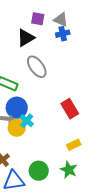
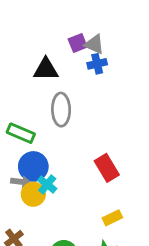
purple square: (38, 19) -> (78, 43), moved, turned -32
black triangle: (26, 38) -> (46, 69), turned 30
gray ellipse: (37, 67) -> (61, 110), turned 35

